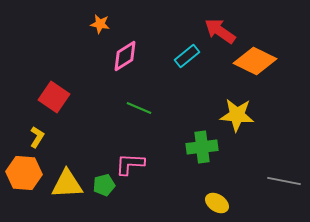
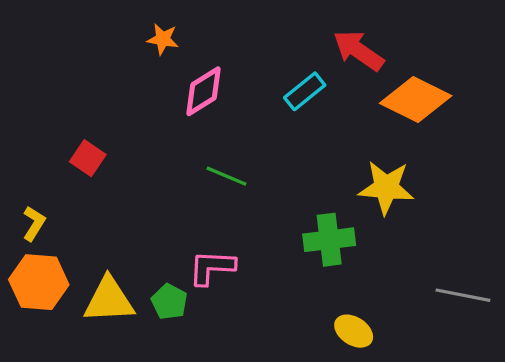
red square: (54, 97) -> (88, 158), size x0.7
yellow L-shape: (37, 137) -> (34, 223), moved
green pentagon: (104, 185) -> (169, 302), turned -30

